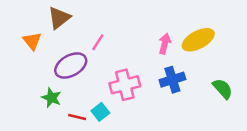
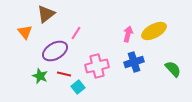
red line: (77, 117) -> (64, 74), moved

